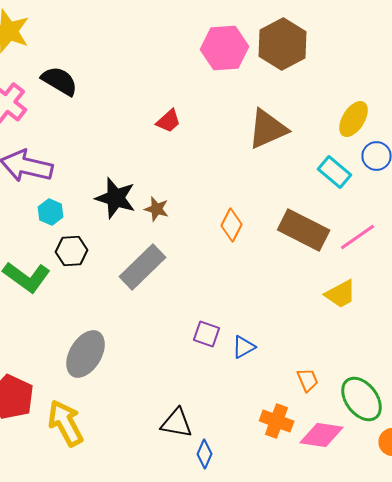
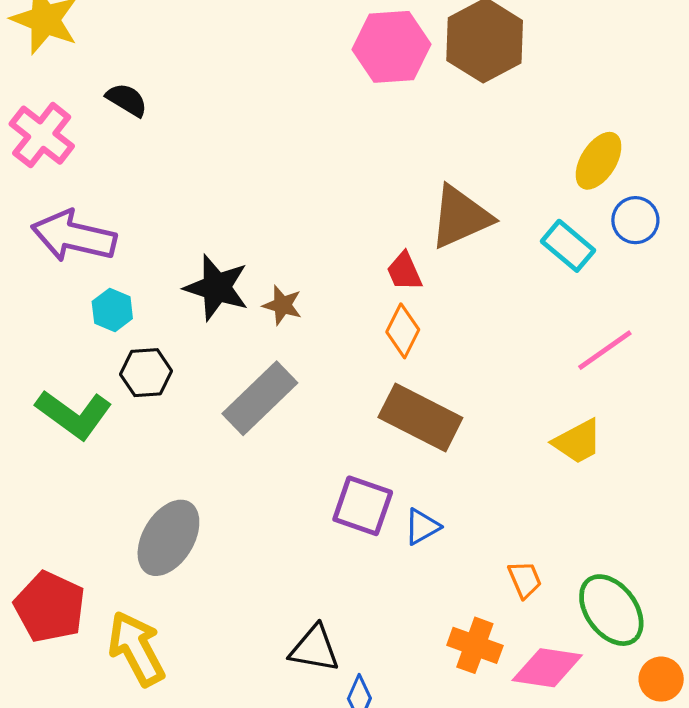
black semicircle: (60, 81) -> (127, 100), size x0.7
red trapezoid: (169, 121) -> (404, 271), moved, turned 108
brown triangle: (268, 129) -> (461, 217), moved
brown rectangle: (304, 230) -> (420, 418), moved
purple square: (207, 334) -> (363, 506), size x1.4

